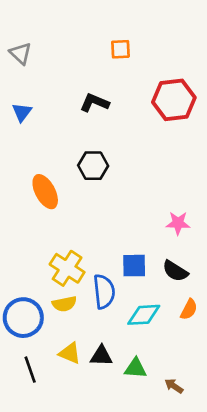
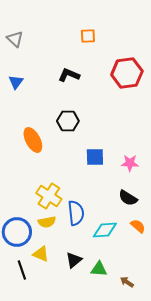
blue square: (134, 266) -> (95, 157), moved
orange semicircle: (189, 309) -> (138, 226), turned -77
yellow triangle: (70, 353) -> (41, 254), moved
black triangle: (101, 356) -> (74, 260), turned -42

